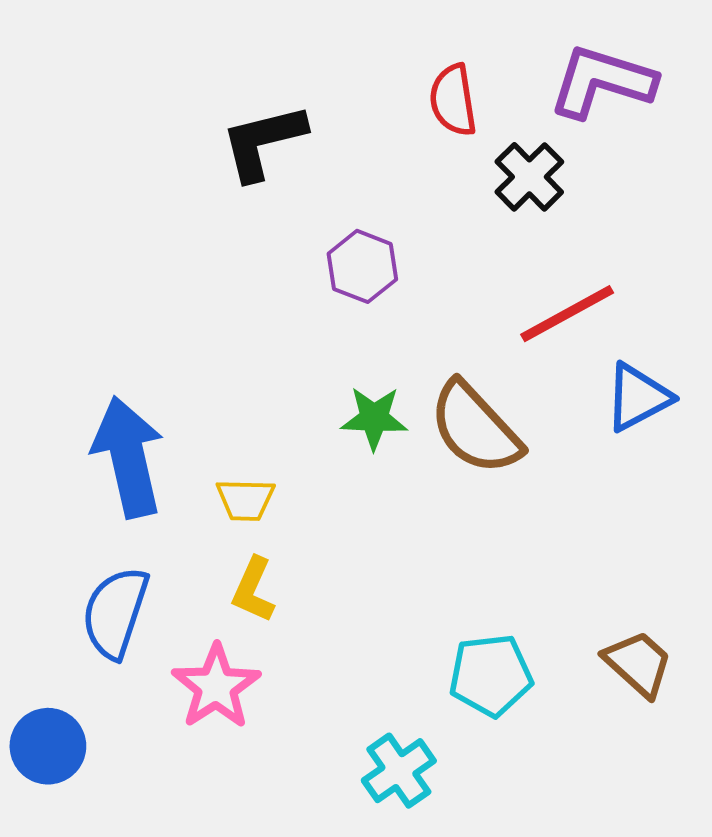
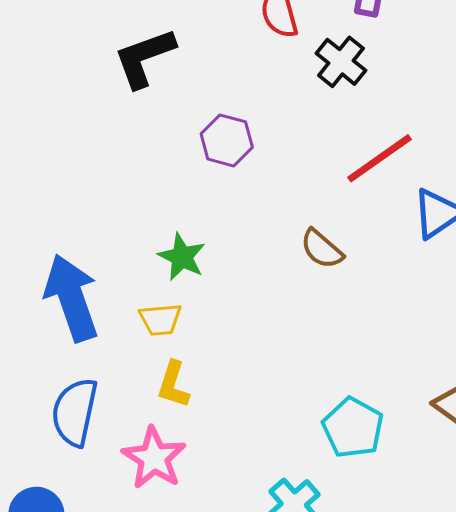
green star: (374, 418) -> (182, 257), moved, turned 30
brown semicircle: (475, 428) -> (322, 249), size x0.6
cyan pentagon: (491, 675) -> (353, 428), turned -30

